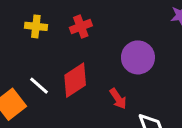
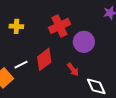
red cross: (81, 27) -> (59, 26), moved, size x1.5
white line: (39, 86) -> (21, 65), turned -64

